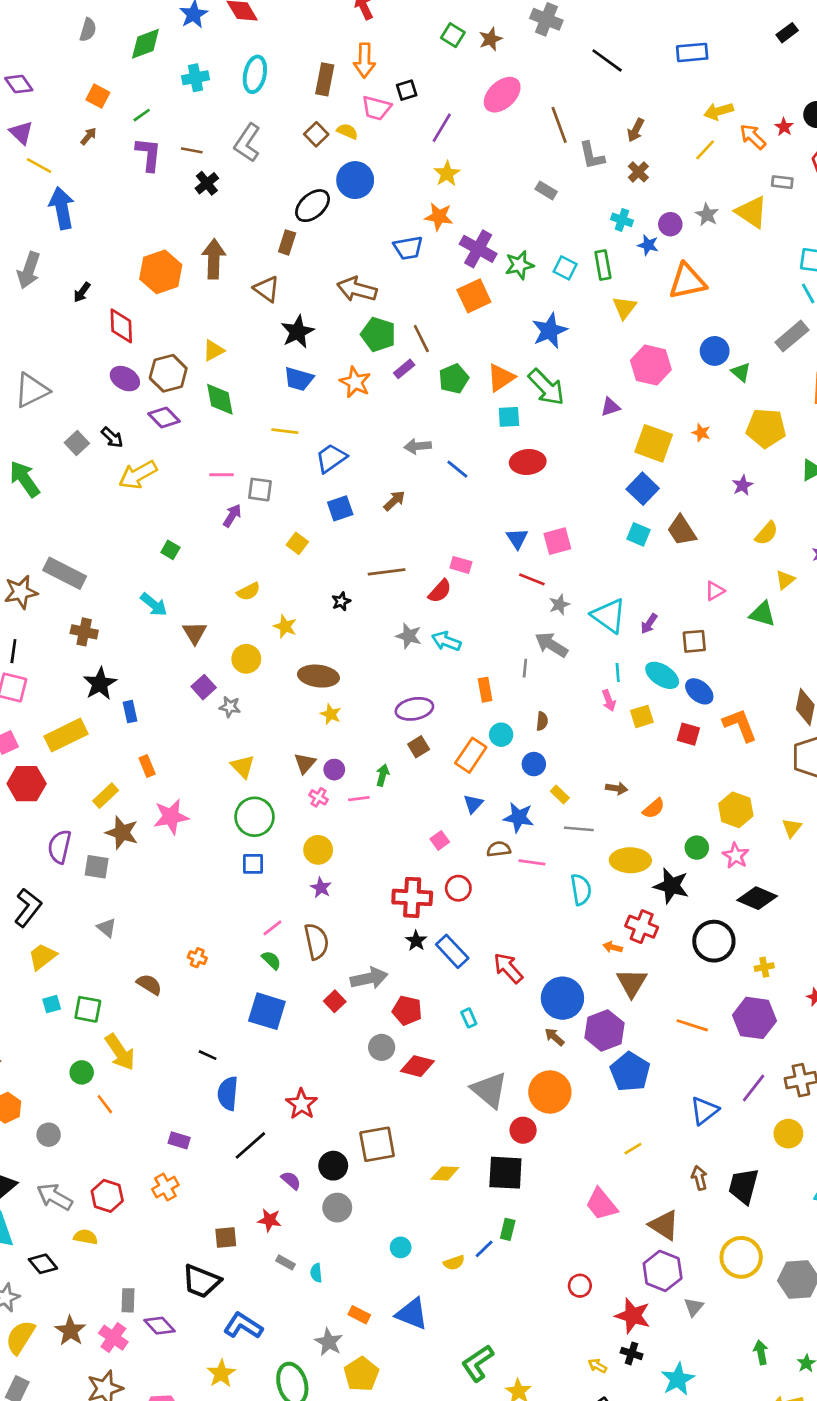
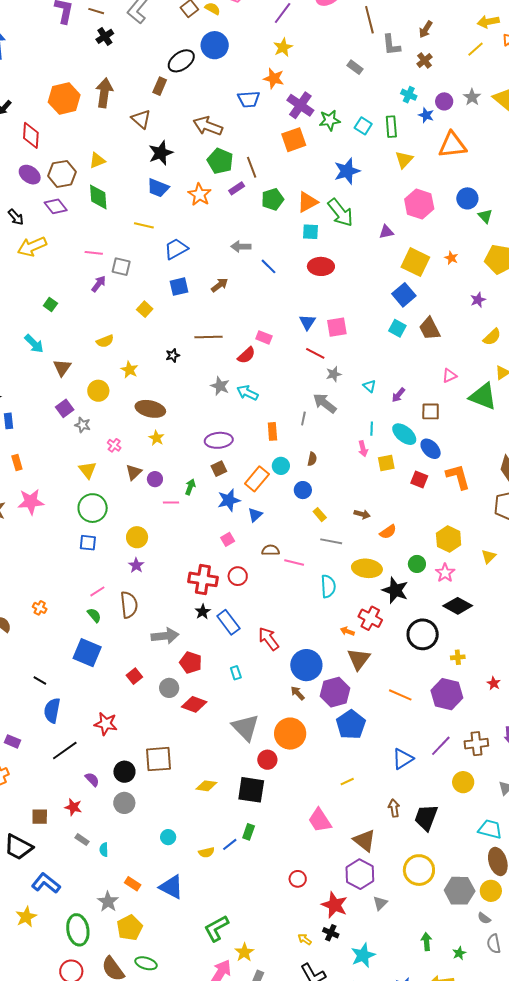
green triangle: (762, 614) -> (483, 396), size x1.4
cyan triangle: (609, 616) -> (369, 386), size x0.5
pink cross: (318, 797) -> (114, 445), moved
blue star: (519, 817) -> (229, 500), moved, turned -30
red square: (335, 1001) -> (134, 676), moved
red star: (302, 1104) -> (106, 724), turned -30

